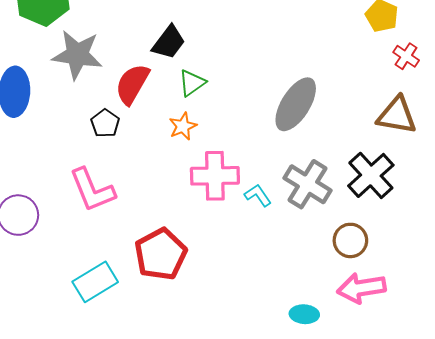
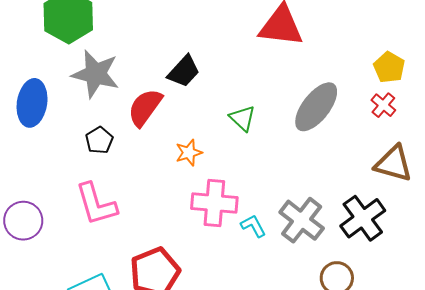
red cross: (406, 56) -> (383, 105), moved
green triangle: (192, 83) -> (243, 118), moved, turned -48
gray ellipse: (296, 104) -> (316, 107), moved
black pentagon: (105, 123) -> (99, 140), moved

